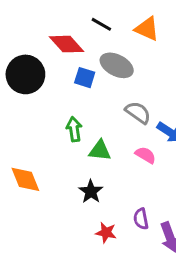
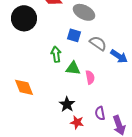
blue square: (85, 78) -> (74, 35), moved
pink semicircle: (146, 155) -> (90, 77), moved, turned 48
black star: (91, 192) -> (67, 104), moved

